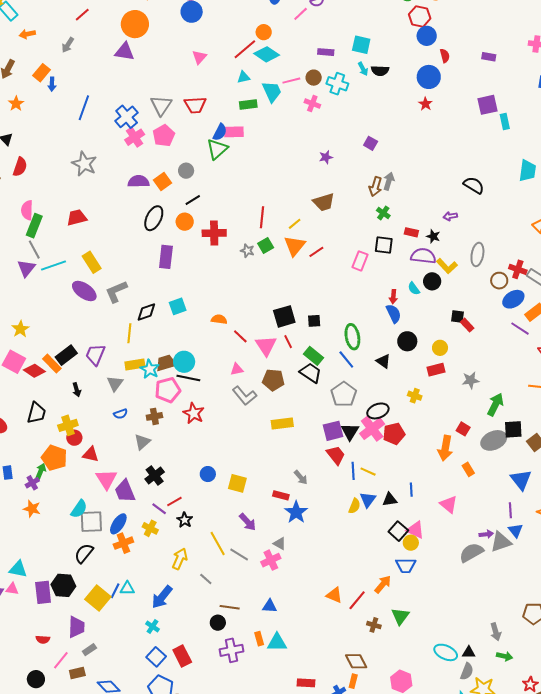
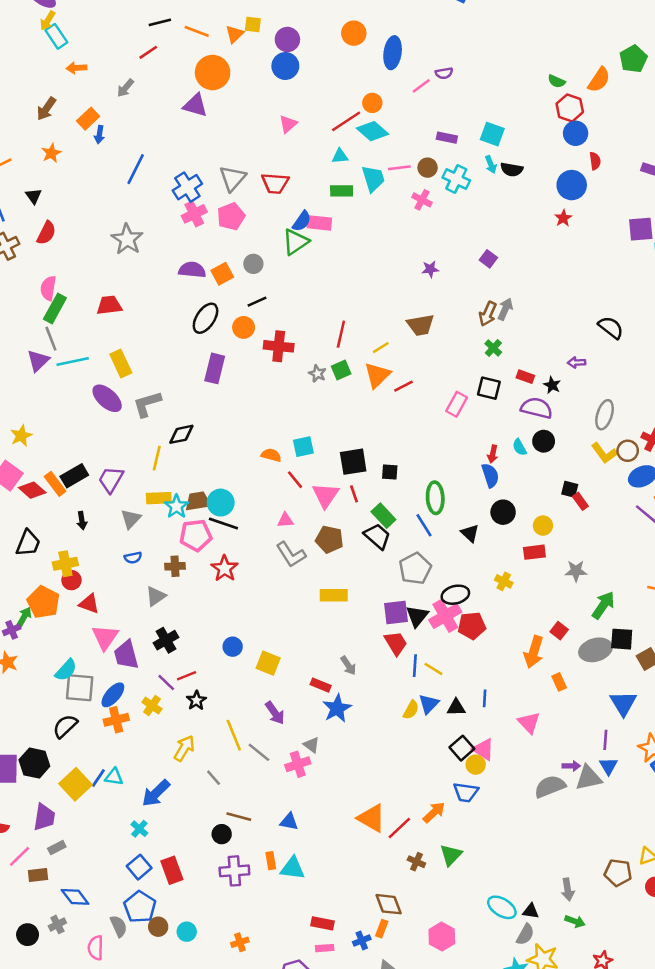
yellow L-shape: (447, 266) -> (604, 453), moved
cyan square: (178, 306) -> (303, 447), moved
orange triangle: (334, 595) -> (372, 818), size x1.4

